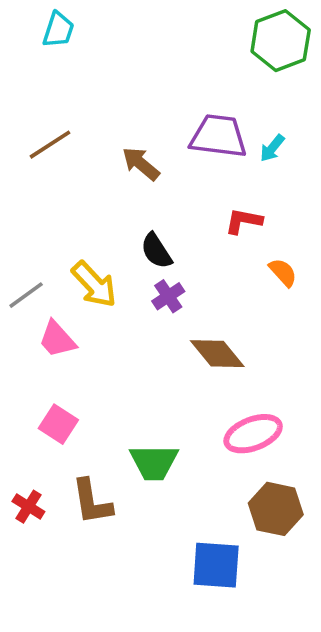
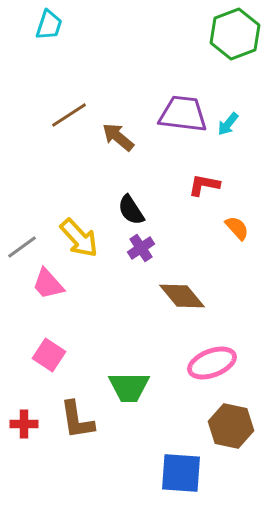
brown line: (50, 145) -> (69, 115), moved
red cross: (28, 507) -> (24, 424), turned -32

